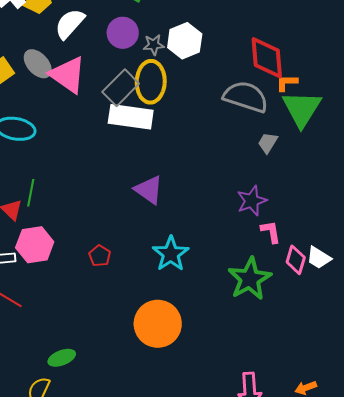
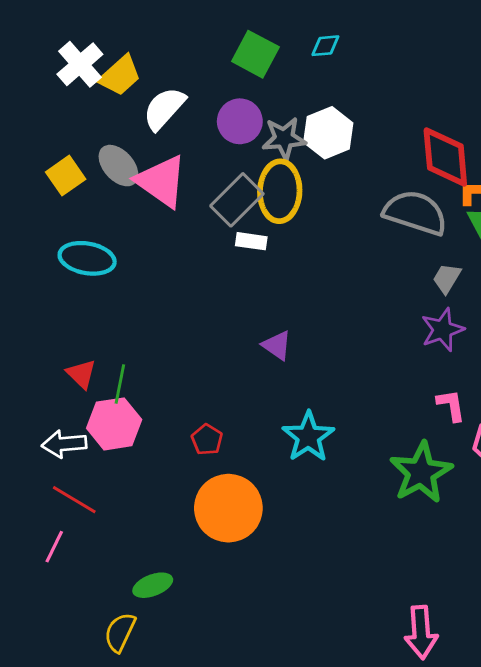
gray star: (154, 45) -> (284, 138), size x1.4
white rectangle: (131, 117) -> (251, 241), size x0.5
purple triangle: (149, 190) -> (277, 345), size x0.7
green line: (31, 193) -> (120, 384), moved
purple star: (252, 201) -> (442, 330), moved
orange circle: (158, 324) -> (228, 508), moved

